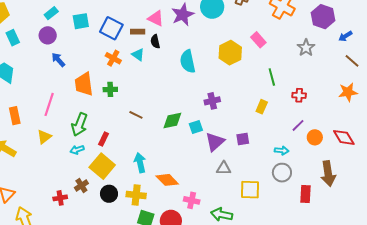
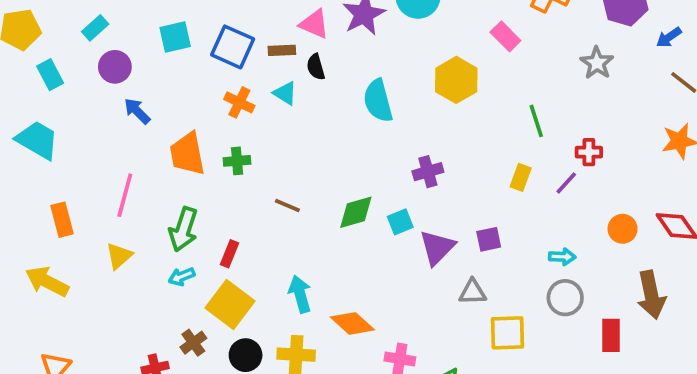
cyan rectangle: (51, 13) -> (95, 28), moved
pink rectangle: (258, 40) -> (505, 36), moved
purple line: (298, 125) -> (566, 183), moved
gray triangle: (224, 168) -> (473, 292), moved

